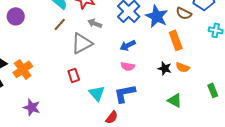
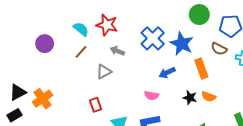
brown semicircle: (184, 13) -> (219, 49), moved
purple circle: (16, 16) -> (45, 44), moved
gray triangle: (82, 43) -> (104, 72), size x0.7
blue arrow: (128, 45) -> (167, 73), moved

